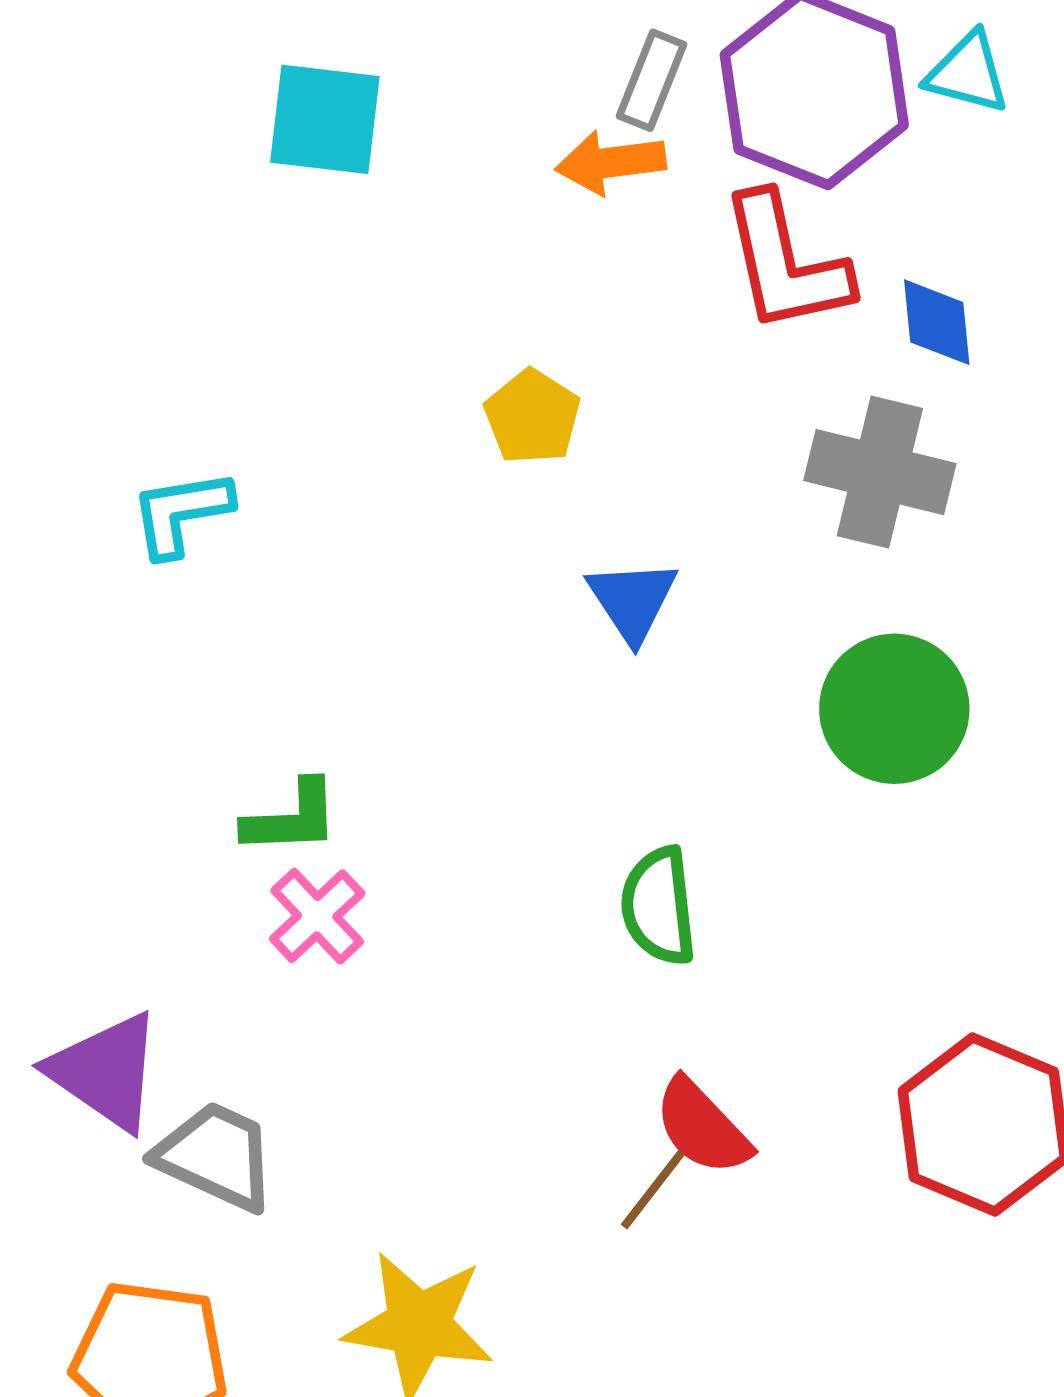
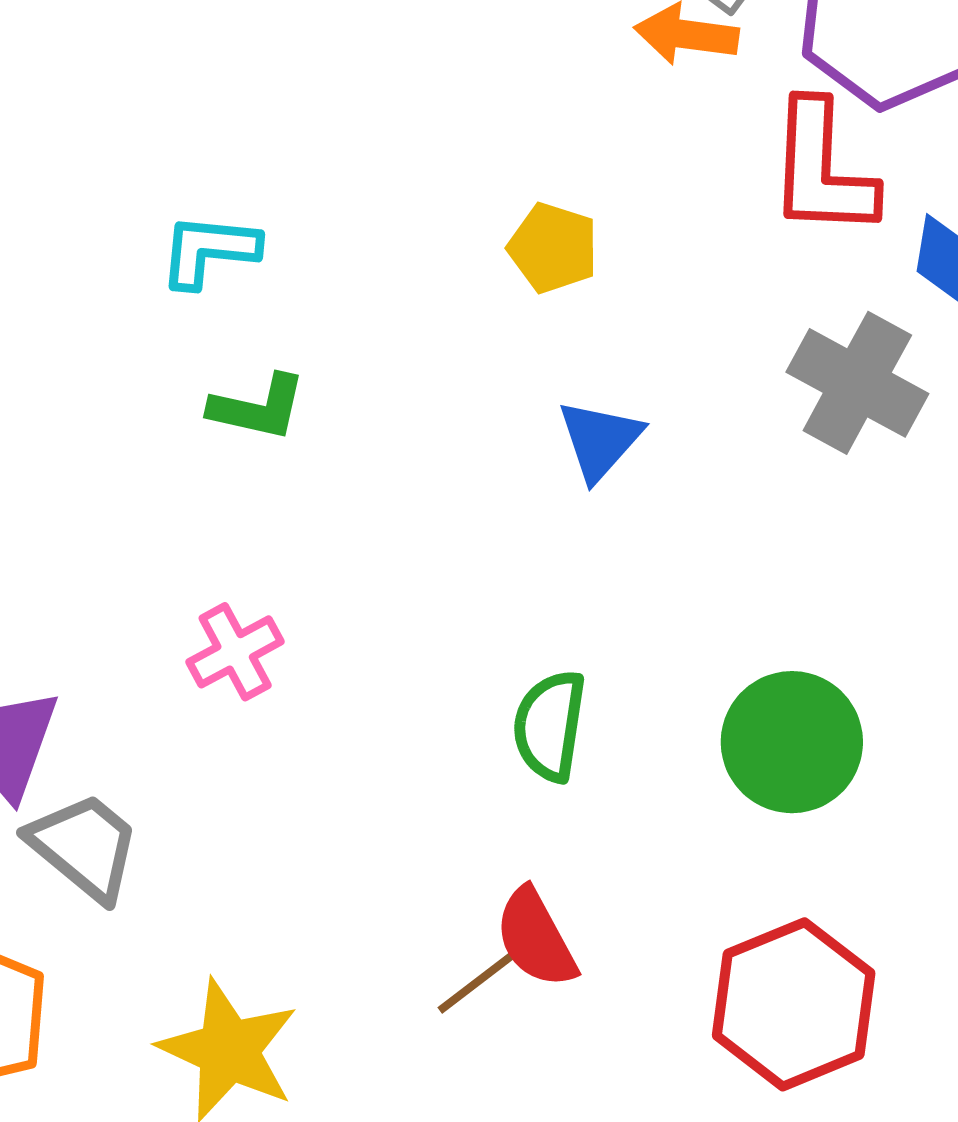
yellow pentagon: (532, 417) -> (553, 248), turned -30
green circle: (894, 709) -> (792, 742), moved
green L-shape: (291, 818) -> (258, 408), moved

